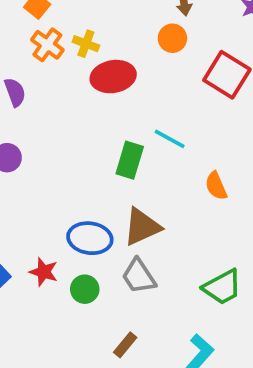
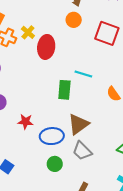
yellow cross: (86, 44) -> (28, 32), turned 32
red ellipse: (113, 77) -> (46, 47), turned -60
red star: (44, 272) -> (25, 122), moved

